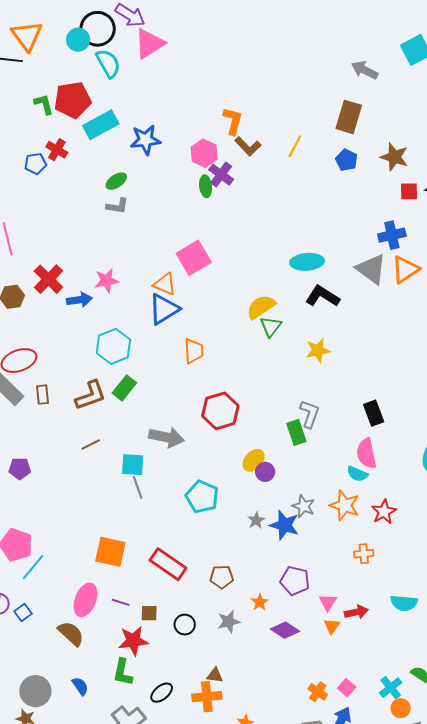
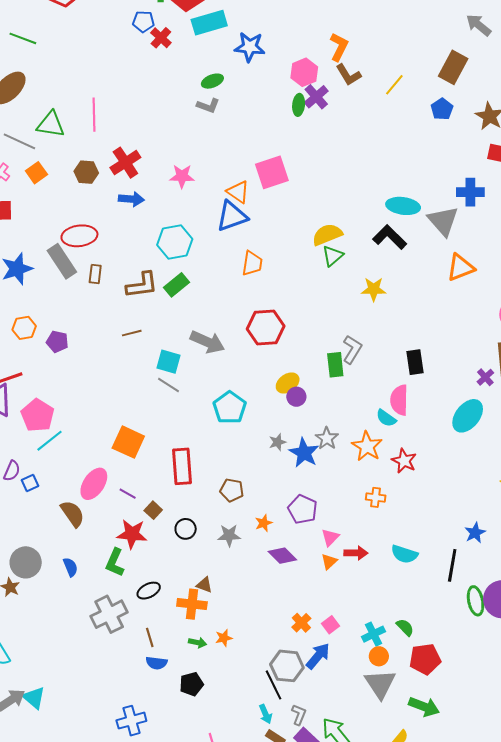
blue pentagon: (35, 164) -> (143, 22), moved
cyan ellipse: (307, 262) -> (403, 206), moved
orange triangle: (405, 270) -> (461, 267), moved
blue arrow: (79, 300) -> (131, 199), moved
gray line: (138, 487) -> (169, 385), turned -50
red star: (384, 512) -> (404, 461), turned -30
red rectangle: (168, 564) -> (182, 466), turned 39
brown square: (149, 613) -> (153, 510), turned 30

